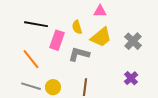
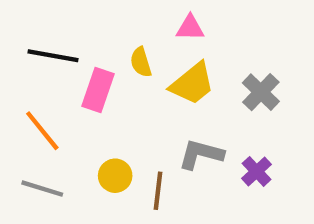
gray L-shape: (79, 54) -> (201, 154), moved
yellow circle: (53, 87) -> (115, 176), moved

